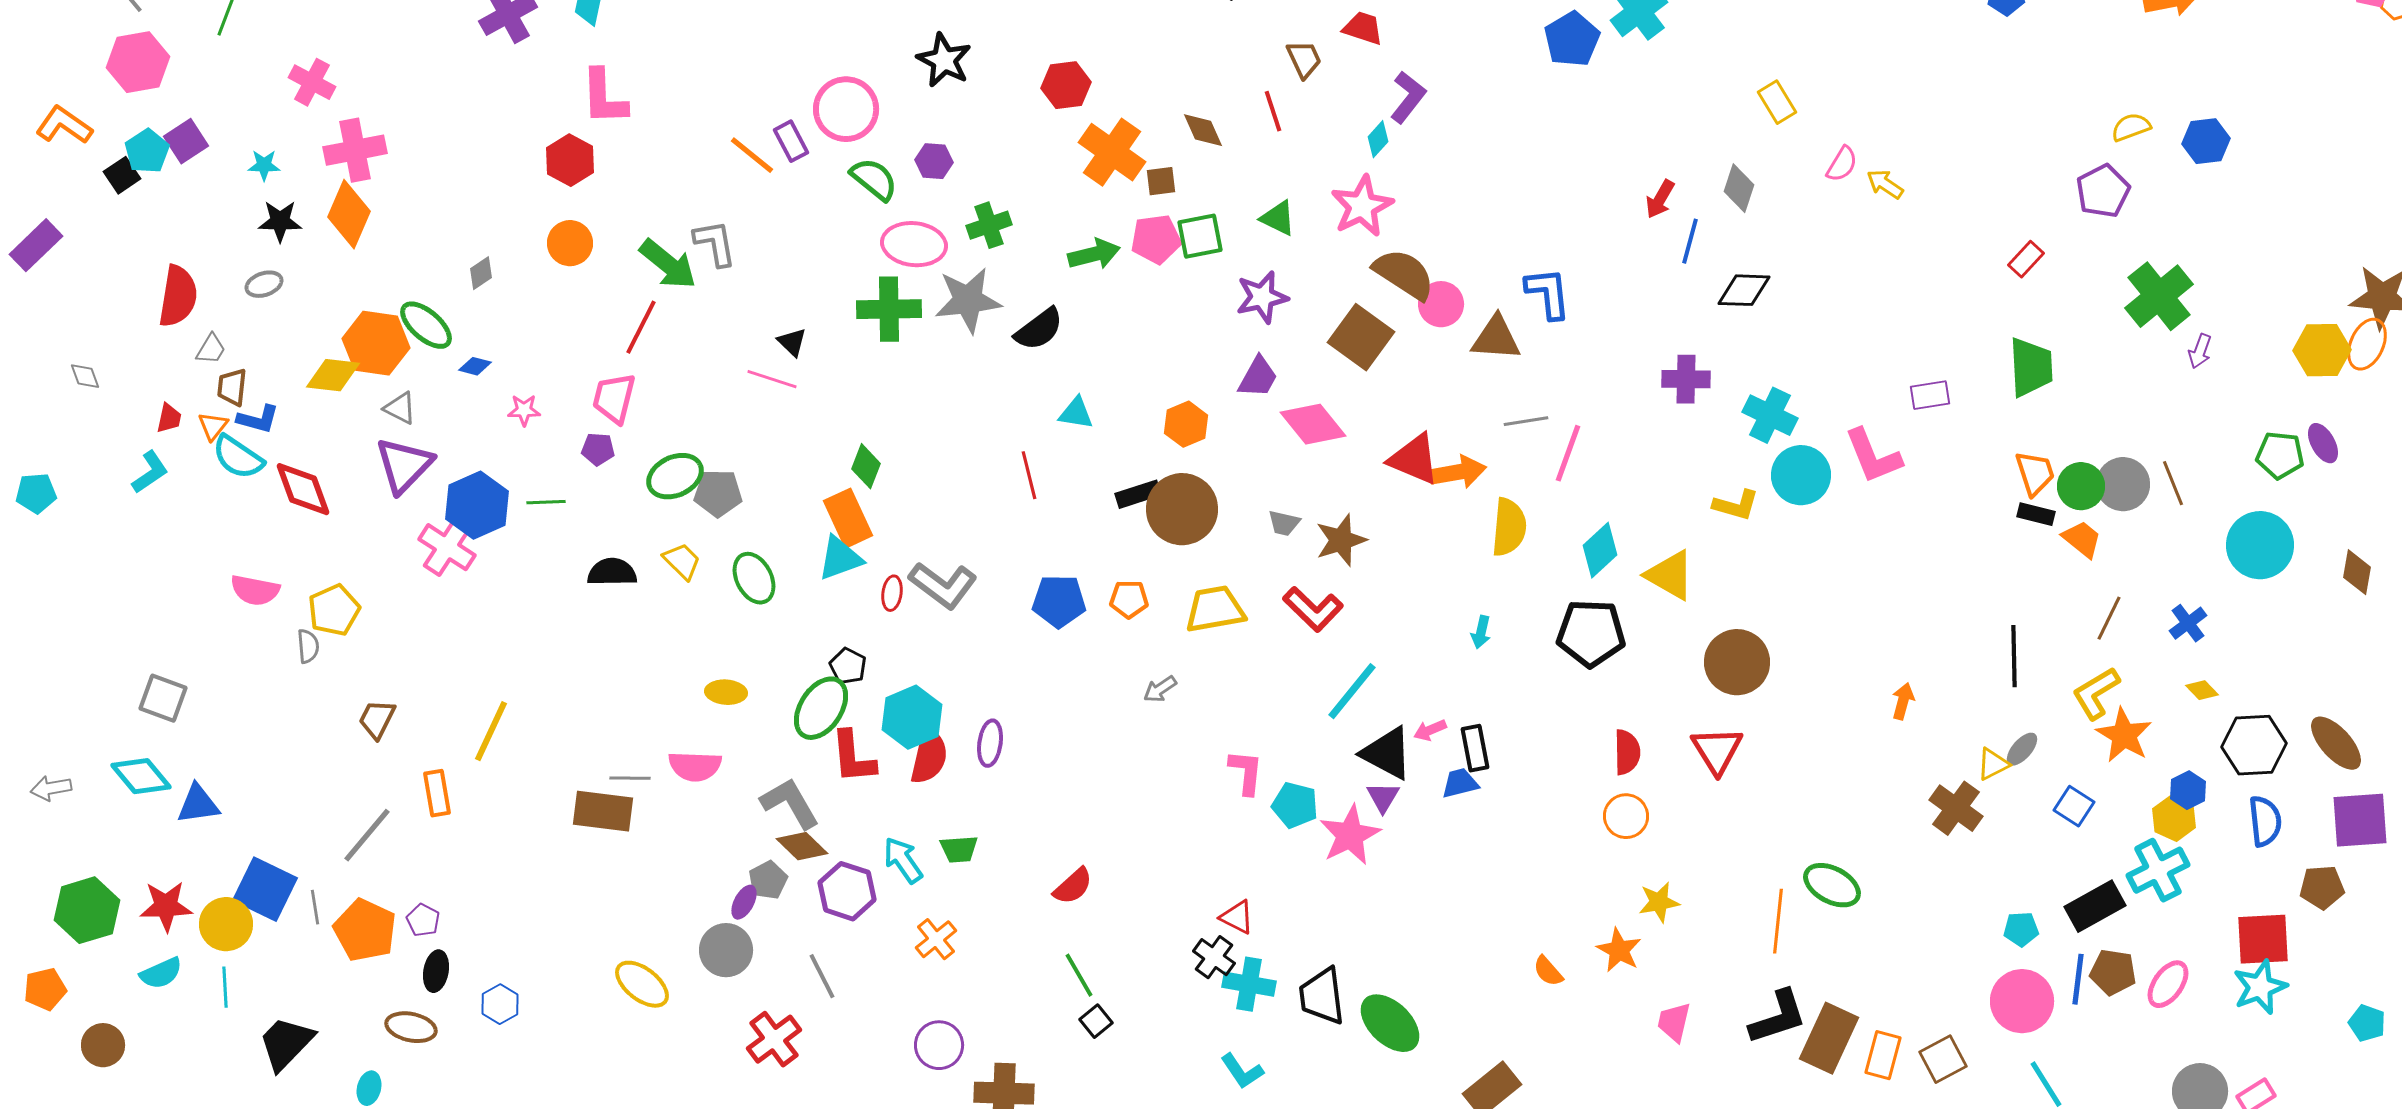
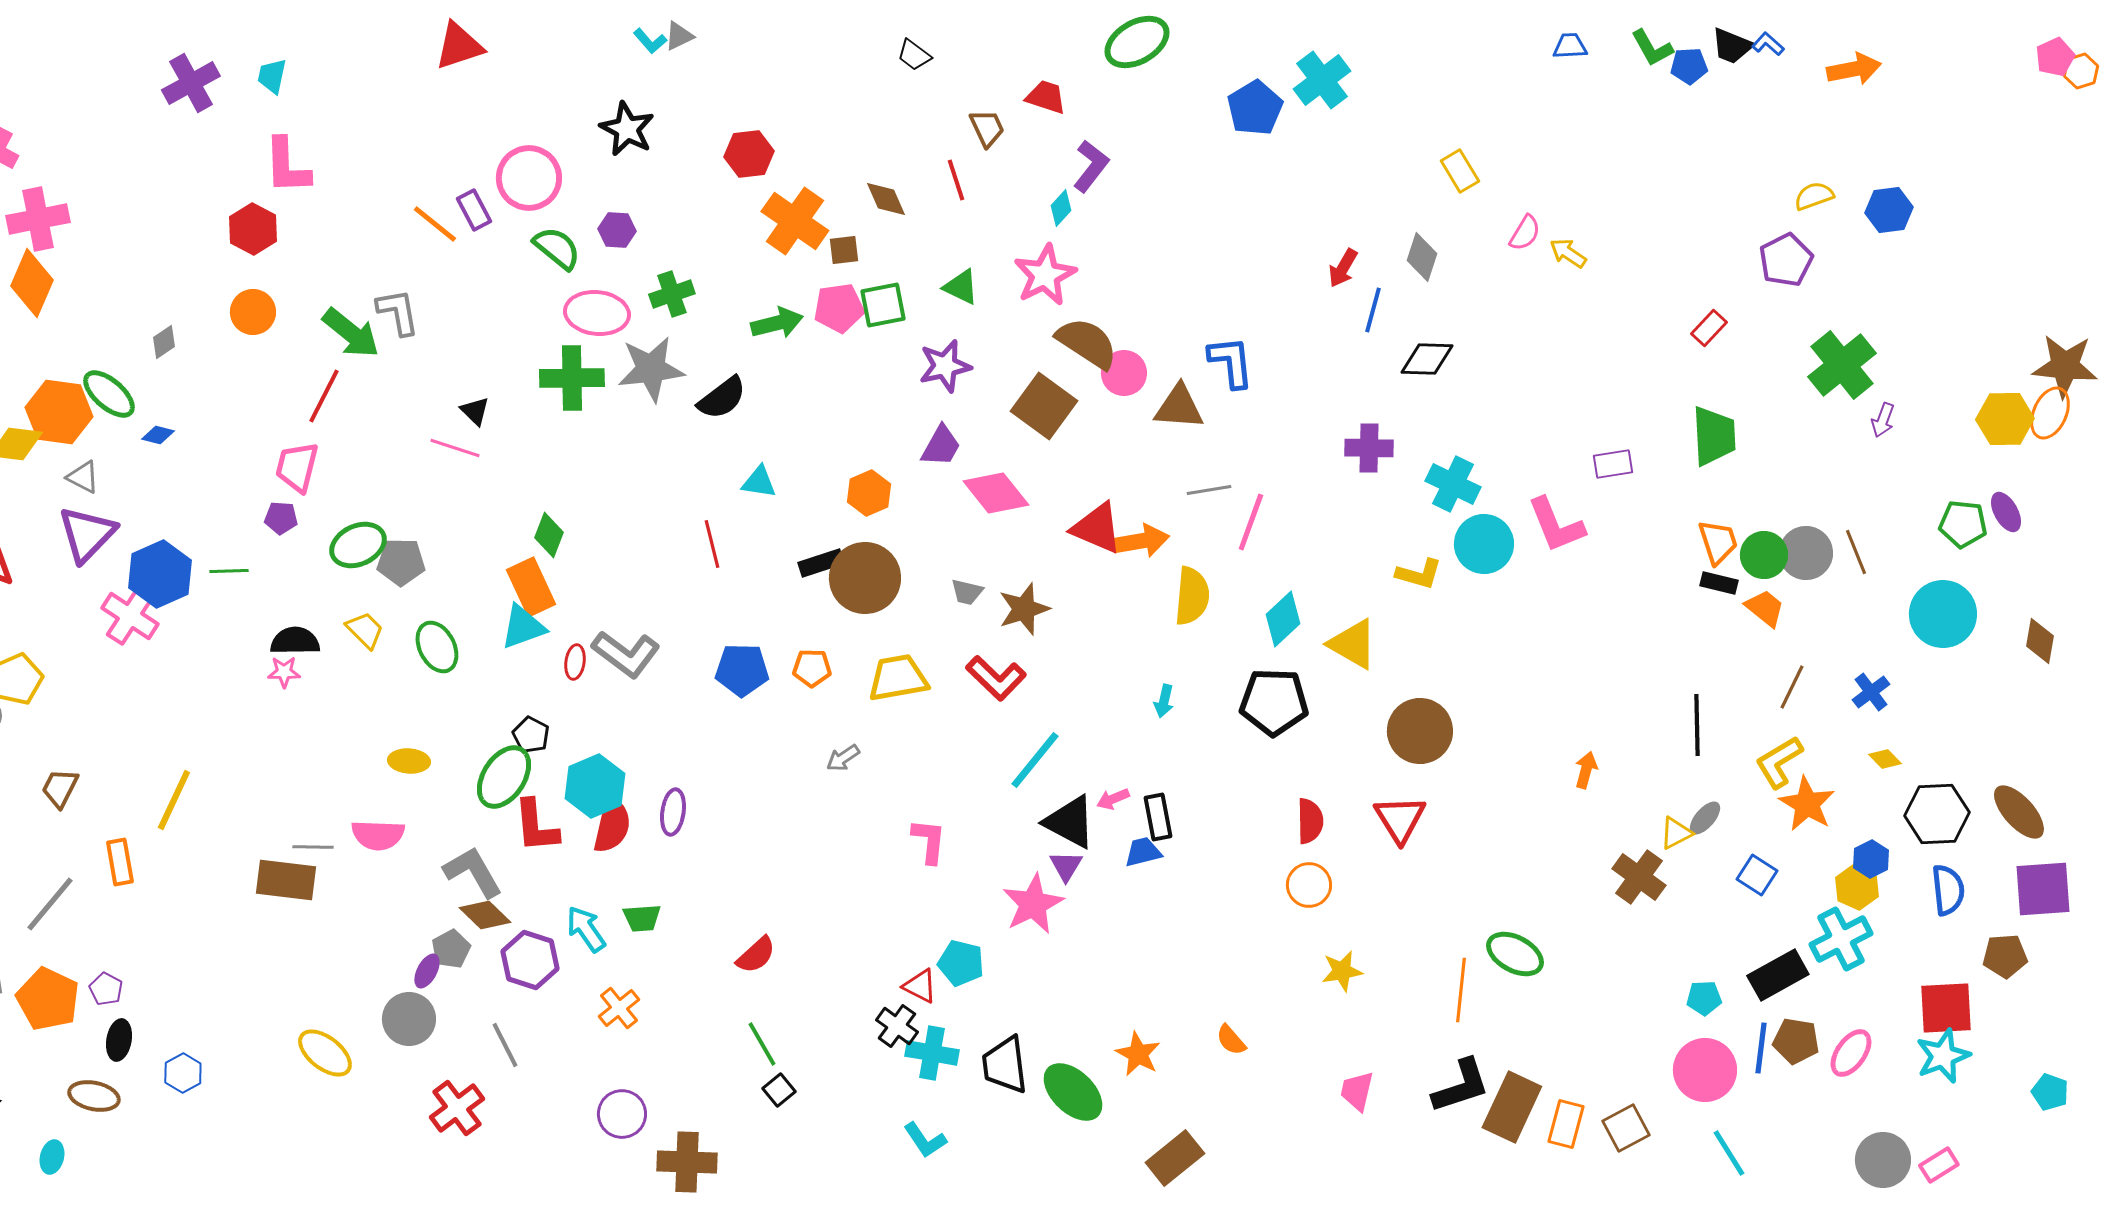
pink star: (524, 410) -> (284, 672), moved
cyan pentagon: (1295, 805) -> (961, 963), moved
orange star: (1619, 950) -> (1138, 1054), moved

